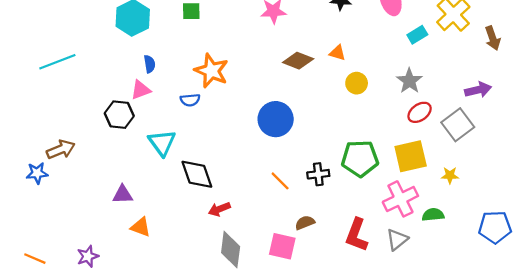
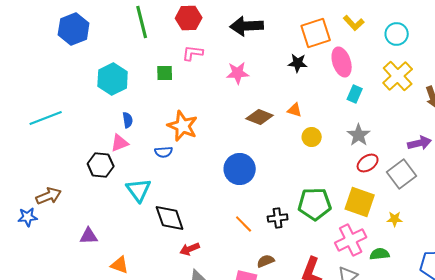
cyan rectangle: (417, 35) -> (355, 94), moved, turned -36
yellow square: (411, 156) -> (360, 202), turned 32
purple triangle: (123, 194) -> (89, 236), moved

